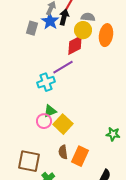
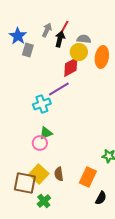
blue star: (50, 21) -> (18, 36), moved
yellow square: (63, 124) -> (39, 174), moved
orange rectangle: (80, 156) -> (88, 177), moved

